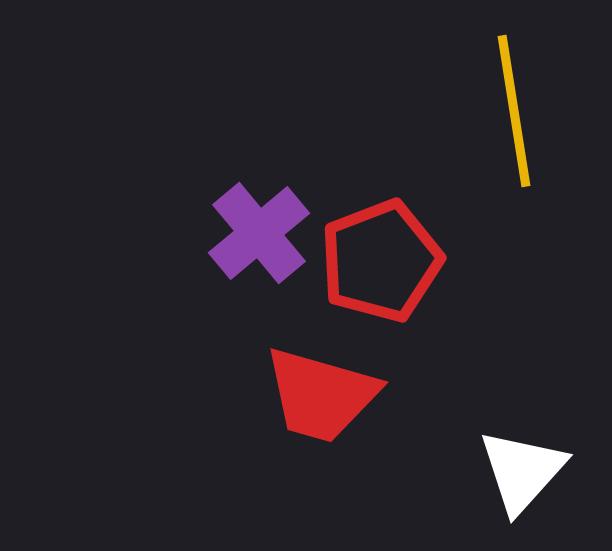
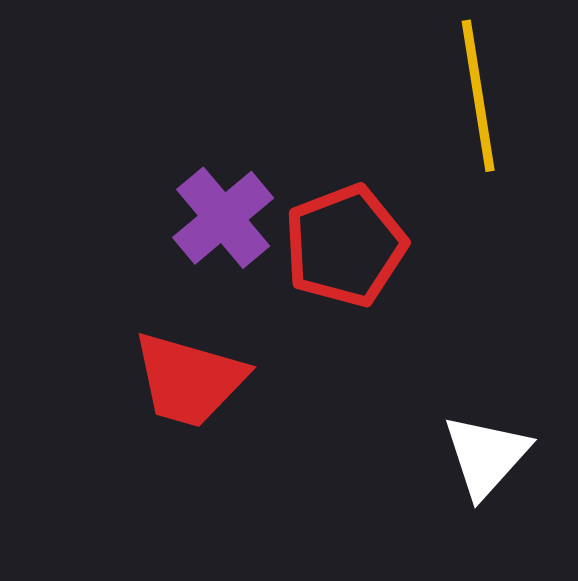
red trapezoid: (321, 395) -> (189, 380), moved

